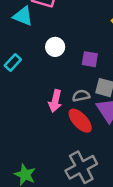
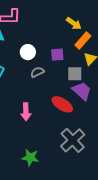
gray semicircle: (81, 96) -> (37, 72), moved
pink arrow: (55, 101) -> (26, 112), moved

